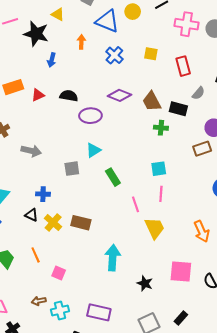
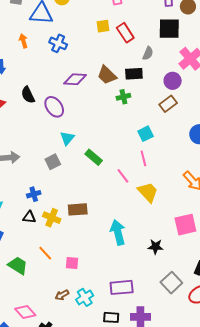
yellow square: (151, 54) -> (103, 26), moved
black semicircle: (69, 96) -> (28, 95), turned -108
purple ellipse: (90, 116) -> (54, 107), turned 75
cyan square: (159, 169) -> (146, 134), moved

